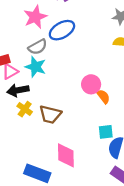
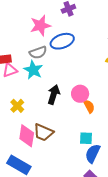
black arrow: (18, 90) -> (54, 95), moved, turned 108
brown trapezoid: (50, 114) -> (43, 132), moved
pink diamond: (66, 155) -> (27, 136), moved

